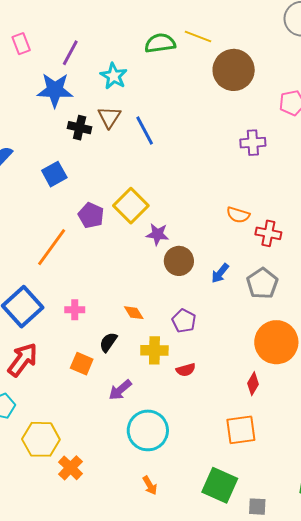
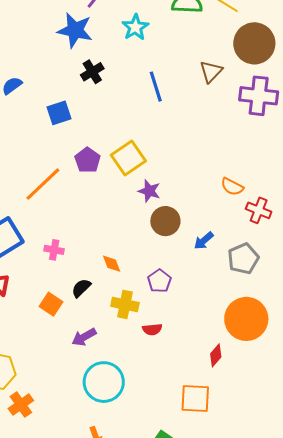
brown triangle: (109, 117) -> (211, 72), moved
black cross: (80, 128) -> (92, 72), turned 35
purple cross: (253, 143) -> (259, 96), moved, size x1.5

